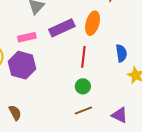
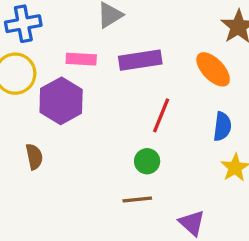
orange ellipse: (93, 23) -> (213, 69), moved, turned -75
brown semicircle: (15, 113) -> (34, 157), moved

